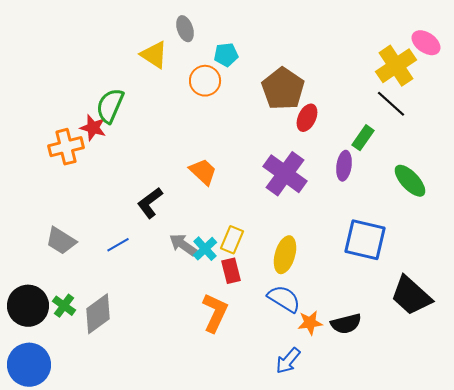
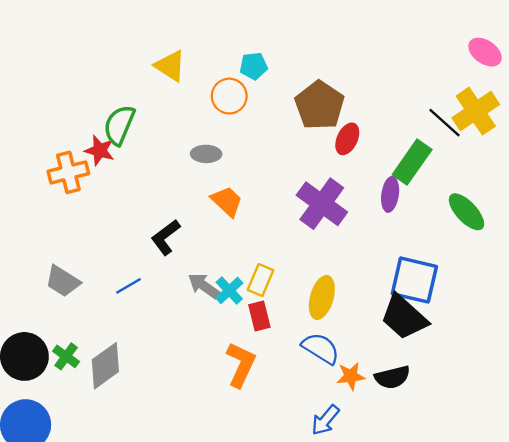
gray ellipse: (185, 29) -> (206, 154), moved, turned -70
yellow cross: (396, 66) -> (476, 111), moved
green rectangle: (363, 138) -> (412, 162), size x1.5
black trapezoid: (411, 296) -> (404, 317), moved

